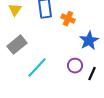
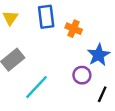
purple circle: (75, 66) -> (82, 75), moved

